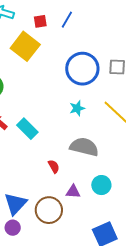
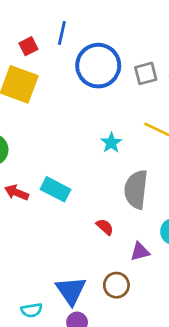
blue circle: (82, 69) -> (98, 66), moved
gray semicircle: (84, 147) -> (136, 189), turned -80
brown circle: (49, 210) -> (116, 285), size x0.7

